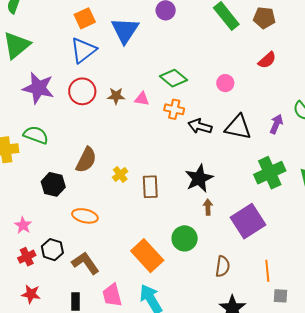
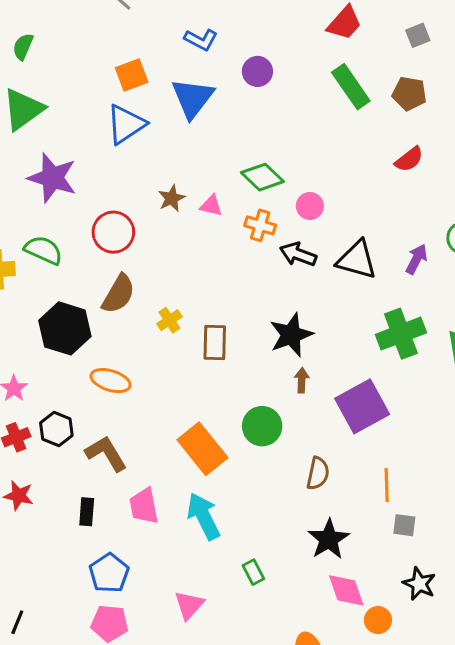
pink circle: (225, 83) -> (310, 206), moved
red circle: (82, 91) -> (113, 232), moved
brown star: (116, 96) -> (172, 198), turned -30
black hexagon: (53, 184) -> (65, 328), size x1.4

